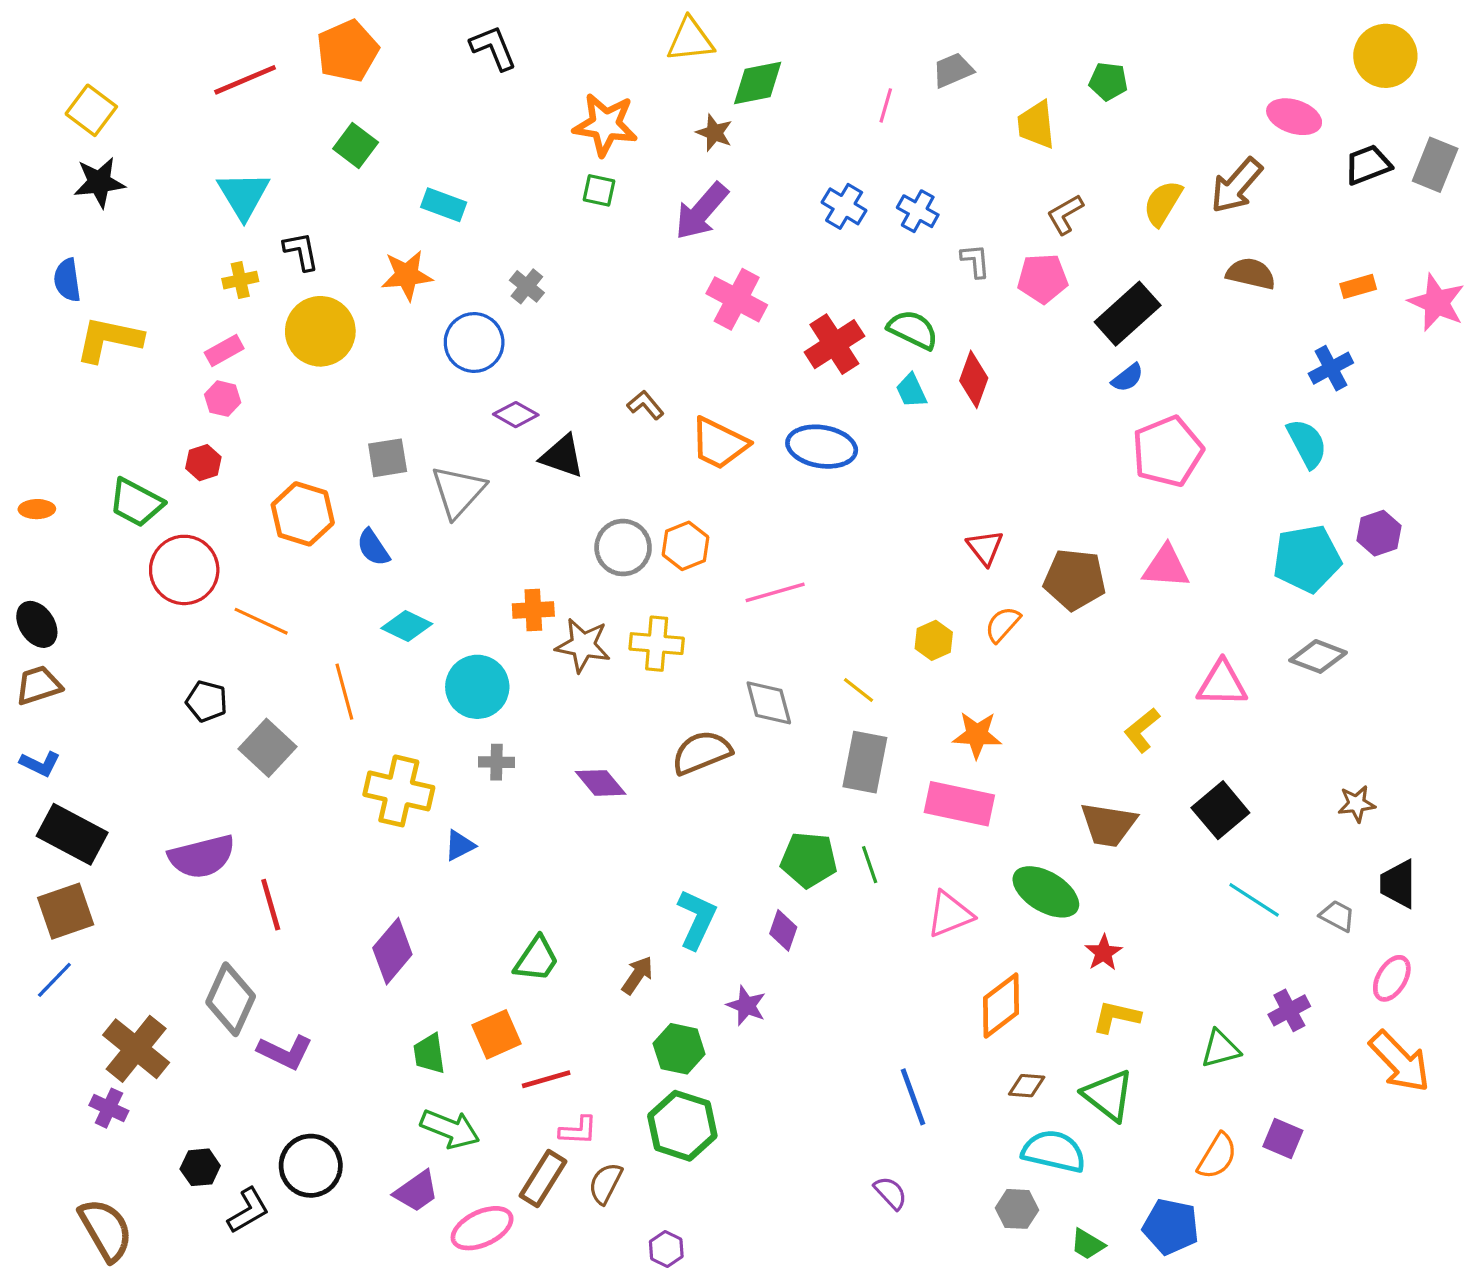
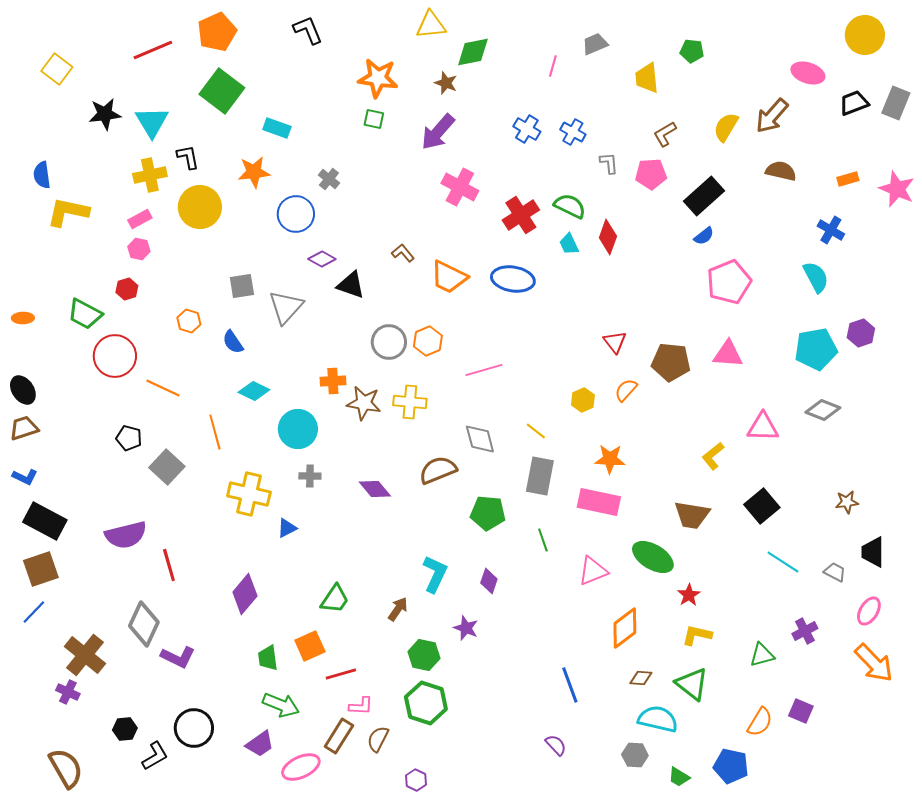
green square: (356, 146) -> (222, 91), size x1.6
black star: (99, 182) -> (105, 114), moved
yellow cross: (240, 280) -> (150, 175), size x1.5
blue cross: (1331, 368) -> (831, 230), turned -32
orange hexagon: (303, 514) -> (189, 321), size x0.6
green pentagon: (809, 860) -> (488, 513), moved

